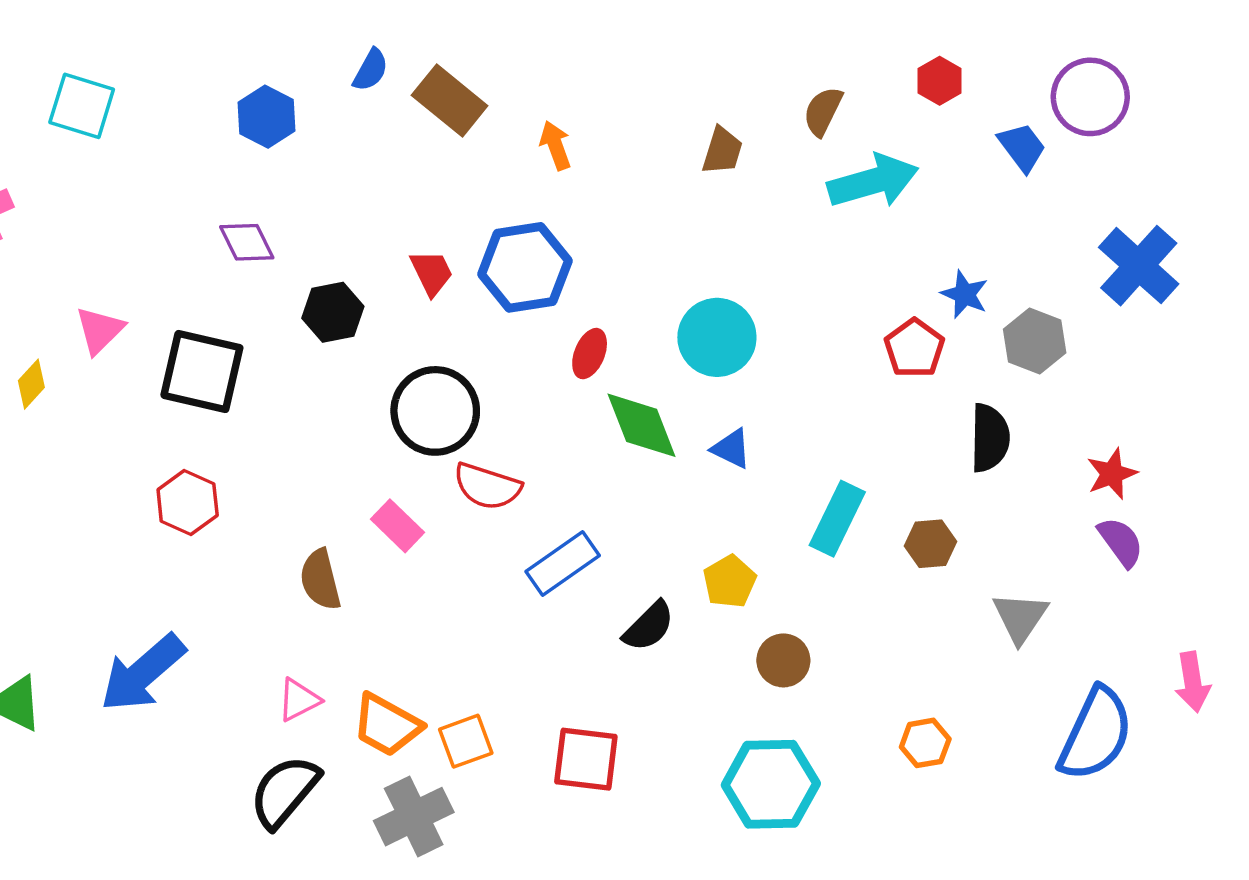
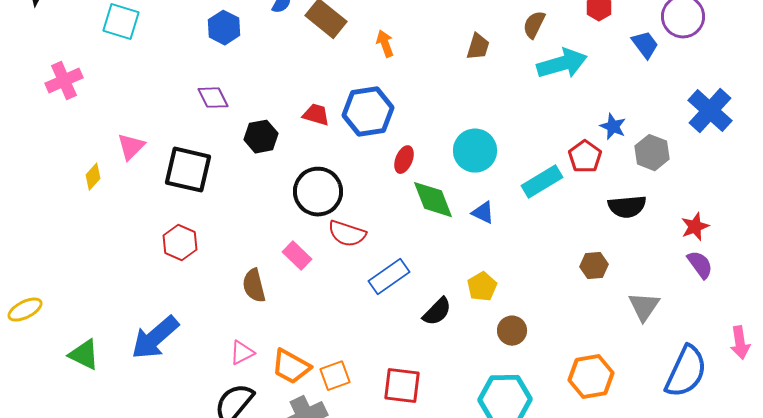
red trapezoid: (432, 273) -> (316, 115), turned -48
black semicircle: (990, 438) -> (627, 207), turned 84
cyan rectangle: (837, 519) -> (542, 182), moved, turned 33
orange hexagon: (925, 743) -> (591, 377), size x1.6

